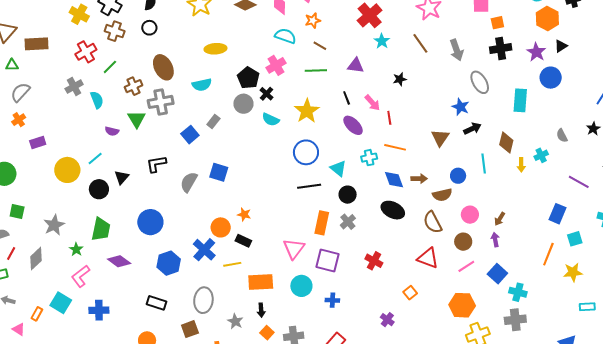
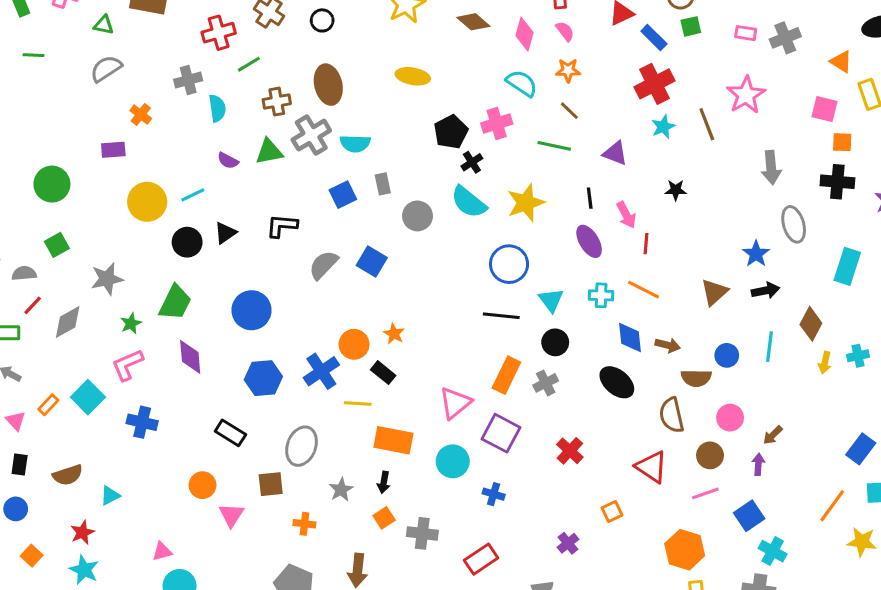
brown line: (420, 43) -> (707, 124), moved
cyan semicircle: (202, 85) -> (355, 143), moved
gray cross: (161, 102) -> (311, 135), turned -35
gray circle: (243, 104) -> (417, 216), moved
green triangle: (137, 119) -> (269, 152), turned 36
cyan semicircle: (271, 119) -> (469, 202), size x1.4
orange cross: (19, 120) -> (141, 114), moved, turned -32
gray rectangle: (213, 122) -> (383, 184), turned -64
green square: (17, 212) -> (57, 245), turned 35
purple diamond: (119, 261) -> (190, 357), turned 35

